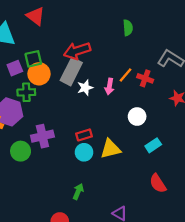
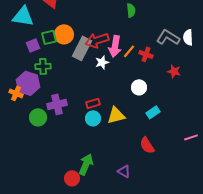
red arrow: (77, 51) -> (97, 40), moved
orange circle: (39, 74) -> (64, 34), moved
pink arrow: (109, 87) -> (115, 46), moved, size x1.5
white star: (85, 88) -> (102, 62), moved
red semicircle: (158, 183) -> (147, 145), moved
green arrow: (78, 191) -> (86, 164), moved, size x1.5

